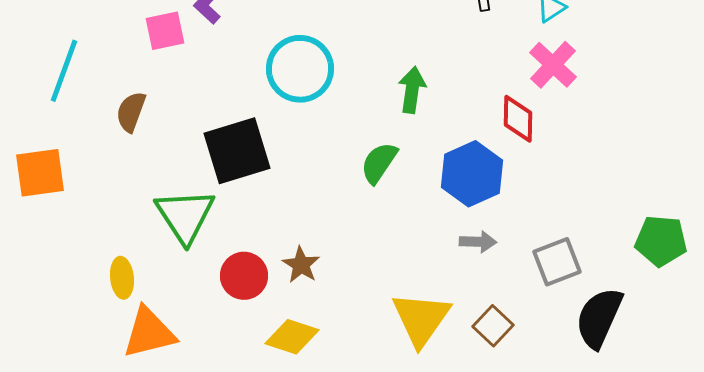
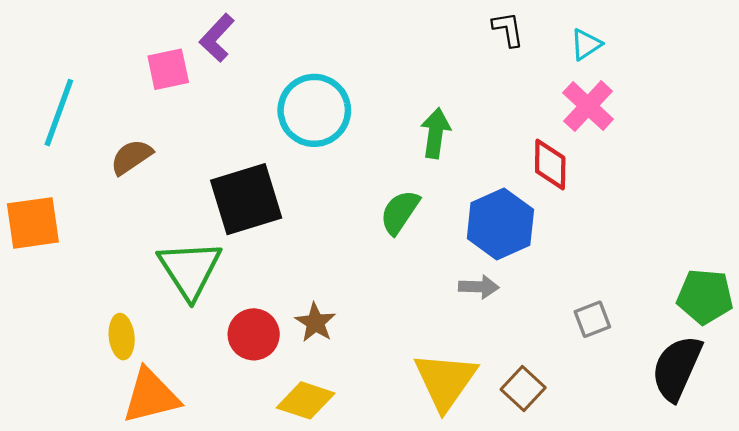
brown semicircle: (131, 112) -> (131, 157), turned 36
gray arrow: (478, 242) -> (479, 287), moved
gray square: (557, 262) -> (592, 319), size x0.7
black semicircle: (599, 318) -> (677, 368), moved

